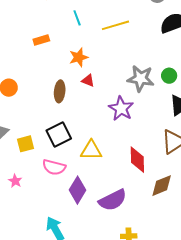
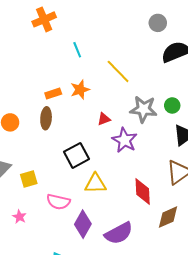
yellow line: (115, 25) -> (118, 71), moved, turned 64
orange rectangle: (41, 40) -> (53, 93), moved
red triangle: (88, 81) -> (104, 119), moved, turned -40
brown ellipse: (60, 91) -> (46, 118), moved
black square: (59, 135) -> (76, 155), moved

